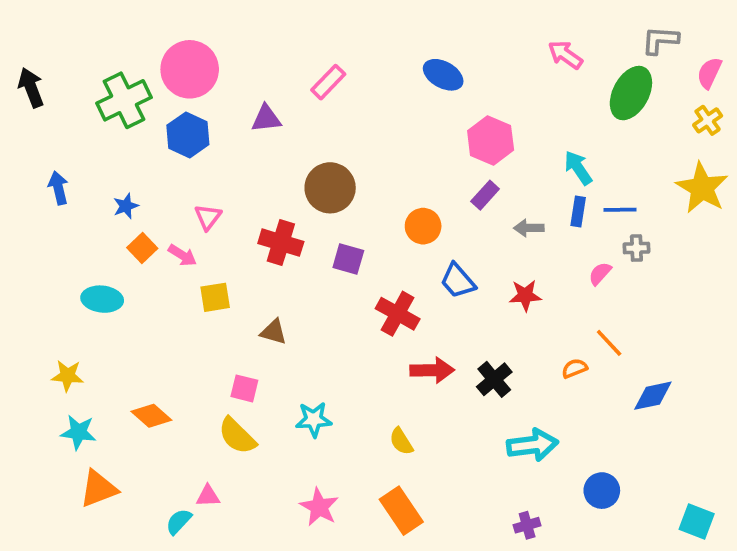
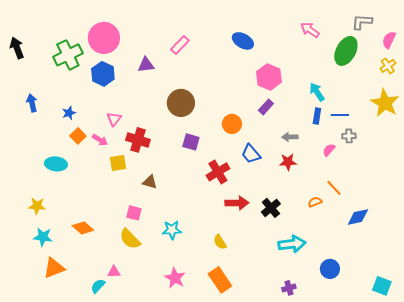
gray arrow: (529, 228) -> (290, 137), moved
red cross: (281, 243) -> (138, 140), moved
red cross: (398, 314) -> (218, 172), turned 30

